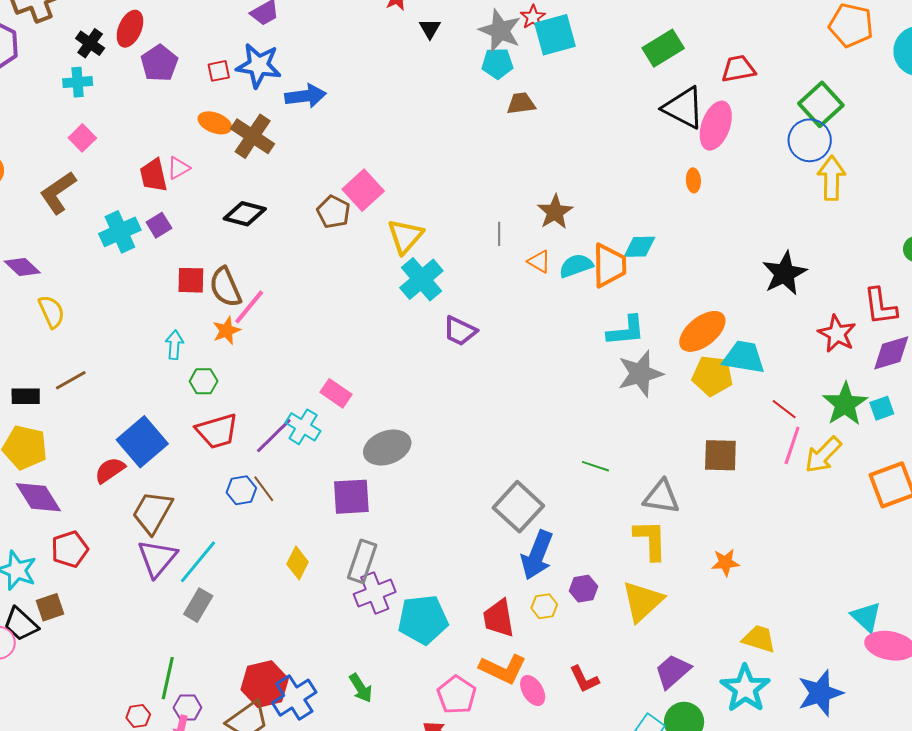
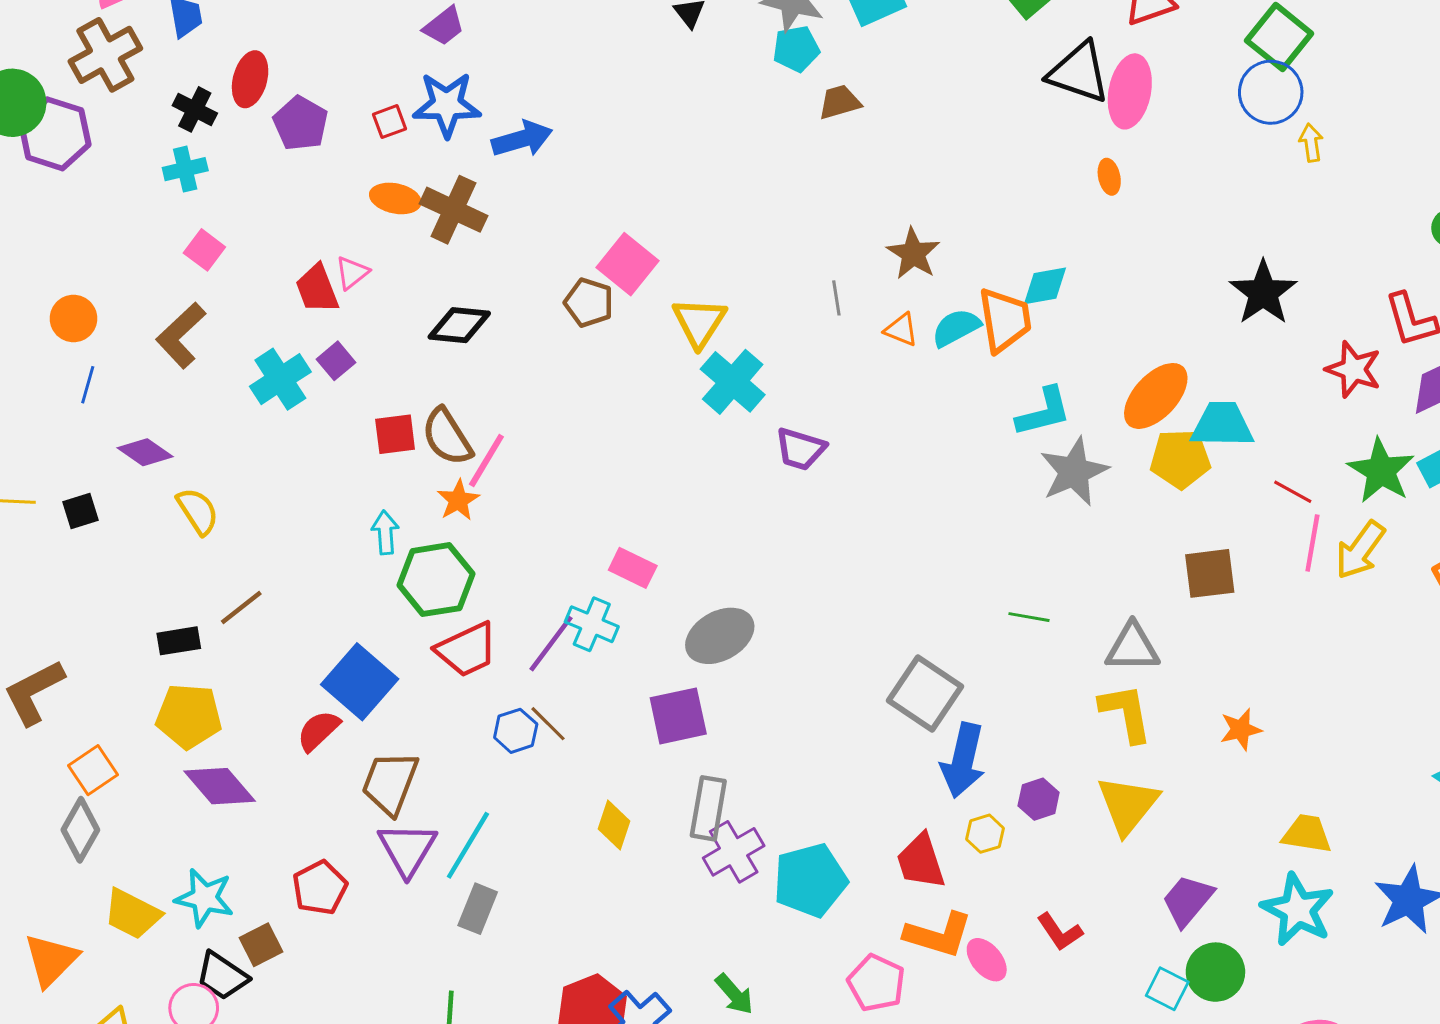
yellow arrow: (832, 178) -> (1311, 143), size x0.6
green hexagon: (204, 381) -> (436, 580), size x1.8
red pentagon: (70, 549) -> (320, 888), moved

